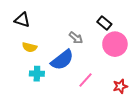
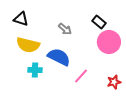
gray arrow: (76, 38) -> (65, 29), moved
yellow semicircle: (30, 47) -> (28, 45), size x1.6
blue semicircle: (62, 60) -> (59, 57), turned -115

